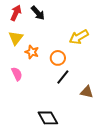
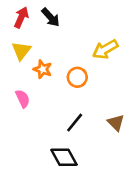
black line: (63, 77) -> (75, 123), moved
brown triangle: (87, 92) -> (116, 123), turned 32

